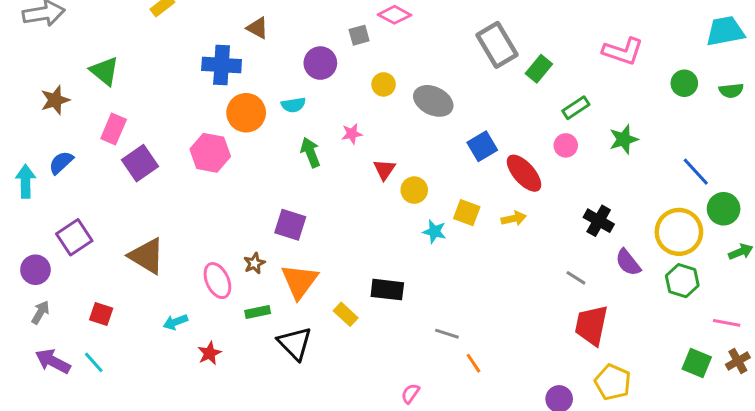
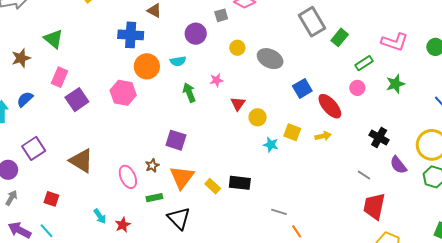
pink L-shape: (623, 51) -> (395, 42), moved
yellow rectangle: (346, 314) -> (213, 186), moved
cyan arrow: (175, 322) -> (100, 216), moved, turned -105

